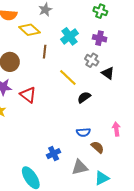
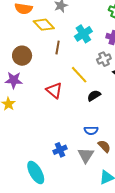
gray cross: (92, 60) -> (104, 59), turned 32
red triangle: (28, 95) -> (54, 90), moved
gray triangle: (80, 167) -> (86, 155), moved, turned -48

